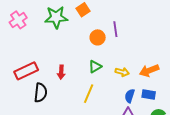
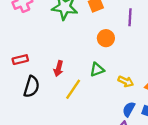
purple line: (115, 29) -> (130, 17), moved
red rectangle: (26, 71) -> (20, 60), size x0.6
yellow line: (89, 94) -> (73, 89), moved

